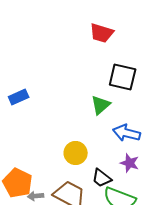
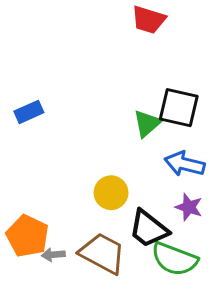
black square: (123, 77) -> (179, 108), moved
black trapezoid: (102, 178) -> (149, 229), size x1.4

